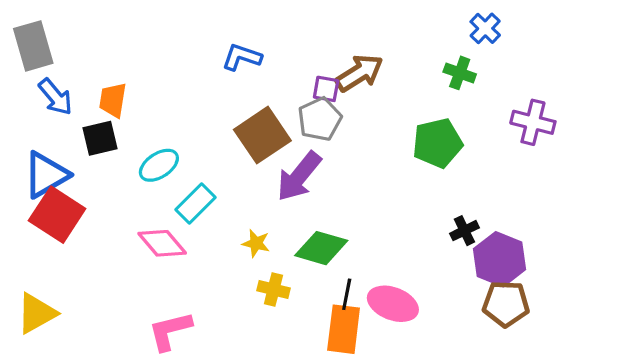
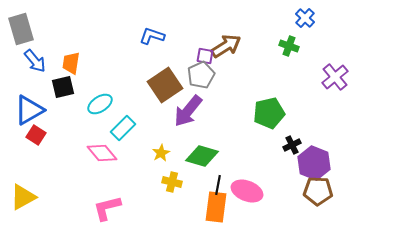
purple cross: (533, 122) -> (335, 77), turned 36
green pentagon: (437, 143) -> (269, 113), moved
red square: (57, 215) -> (36, 135), size x0.6
yellow star: (256, 243) -> (161, 153), turned 30

